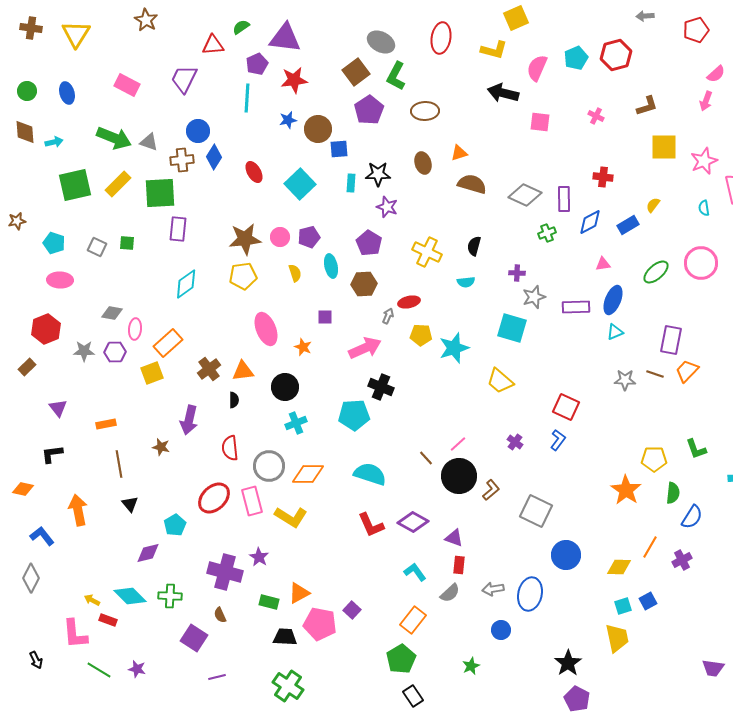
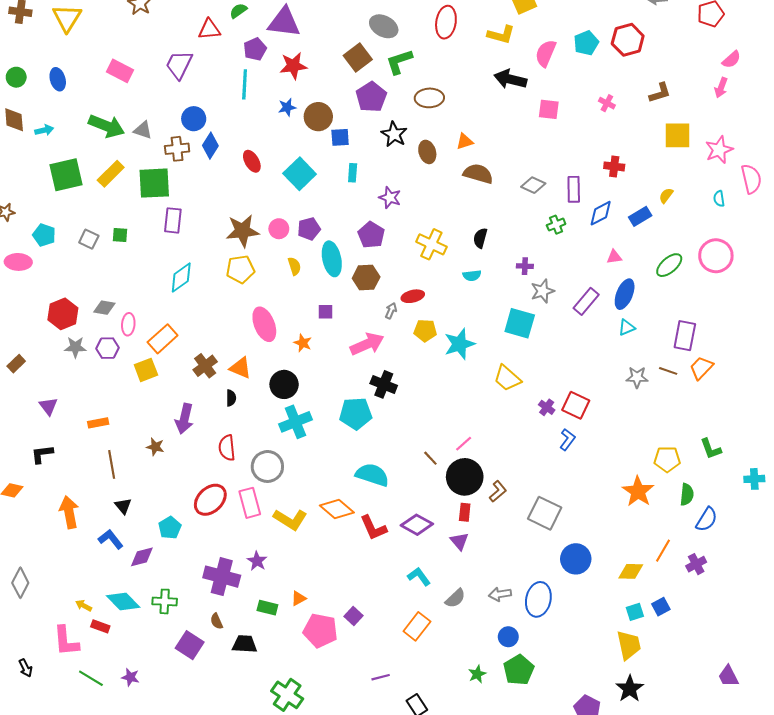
green L-shape: (396, 76) -> (399, 62), turned 44
black star: (378, 174) -> (394, 134), moved, turned 30
gray diamond: (525, 195) -> (533, 185), size x0.7
cyan ellipse: (331, 266) -> (332, 259), size x1.4
pink ellipse: (60, 280) -> (18, 262), moved
purple rectangle: (576, 307) -> (586, 301), turned -48
red hexagon: (46, 329) -> (63, 314), moved
orange triangle: (243, 371) -> (240, 368), turned 30
cyan cross: (296, 423) -> (295, 422), size x1.4
purple cross: (515, 442) -> (547, 407), moved
orange diamond: (308, 474) -> (337, 509), moved, turned 40
blue L-shape: (42, 536) -> (111, 539), moved
purple triangle: (454, 538) -> (459, 541), turned 30
red rectangle: (459, 565) -> (465, 512), moved
orange triangle: (299, 593) -> (299, 598), size x0.7
black trapezoid: (285, 637) -> (245, 644), moved
green pentagon: (401, 659) -> (519, 670), moved
black star: (568, 663) -> (630, 689), moved
purple trapezoid: (713, 668) -> (728, 676), turned 55
purple line: (217, 677) -> (381, 677), moved

